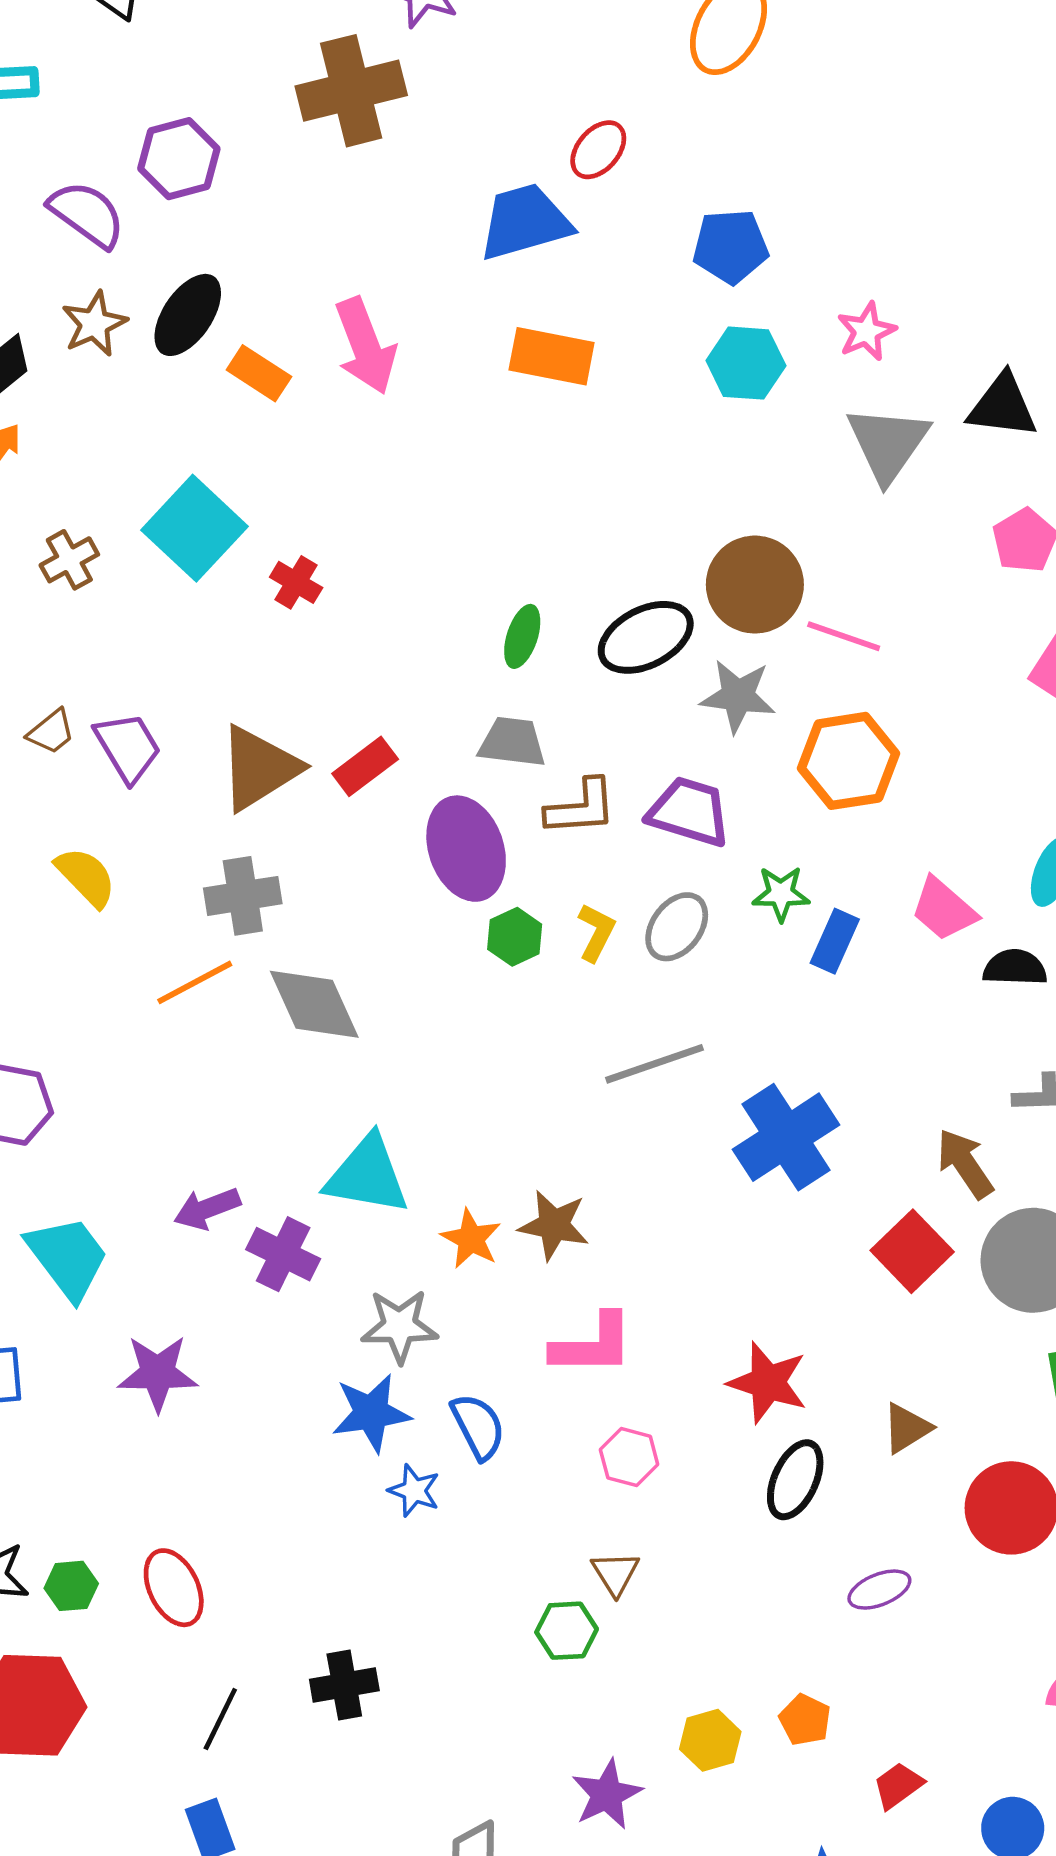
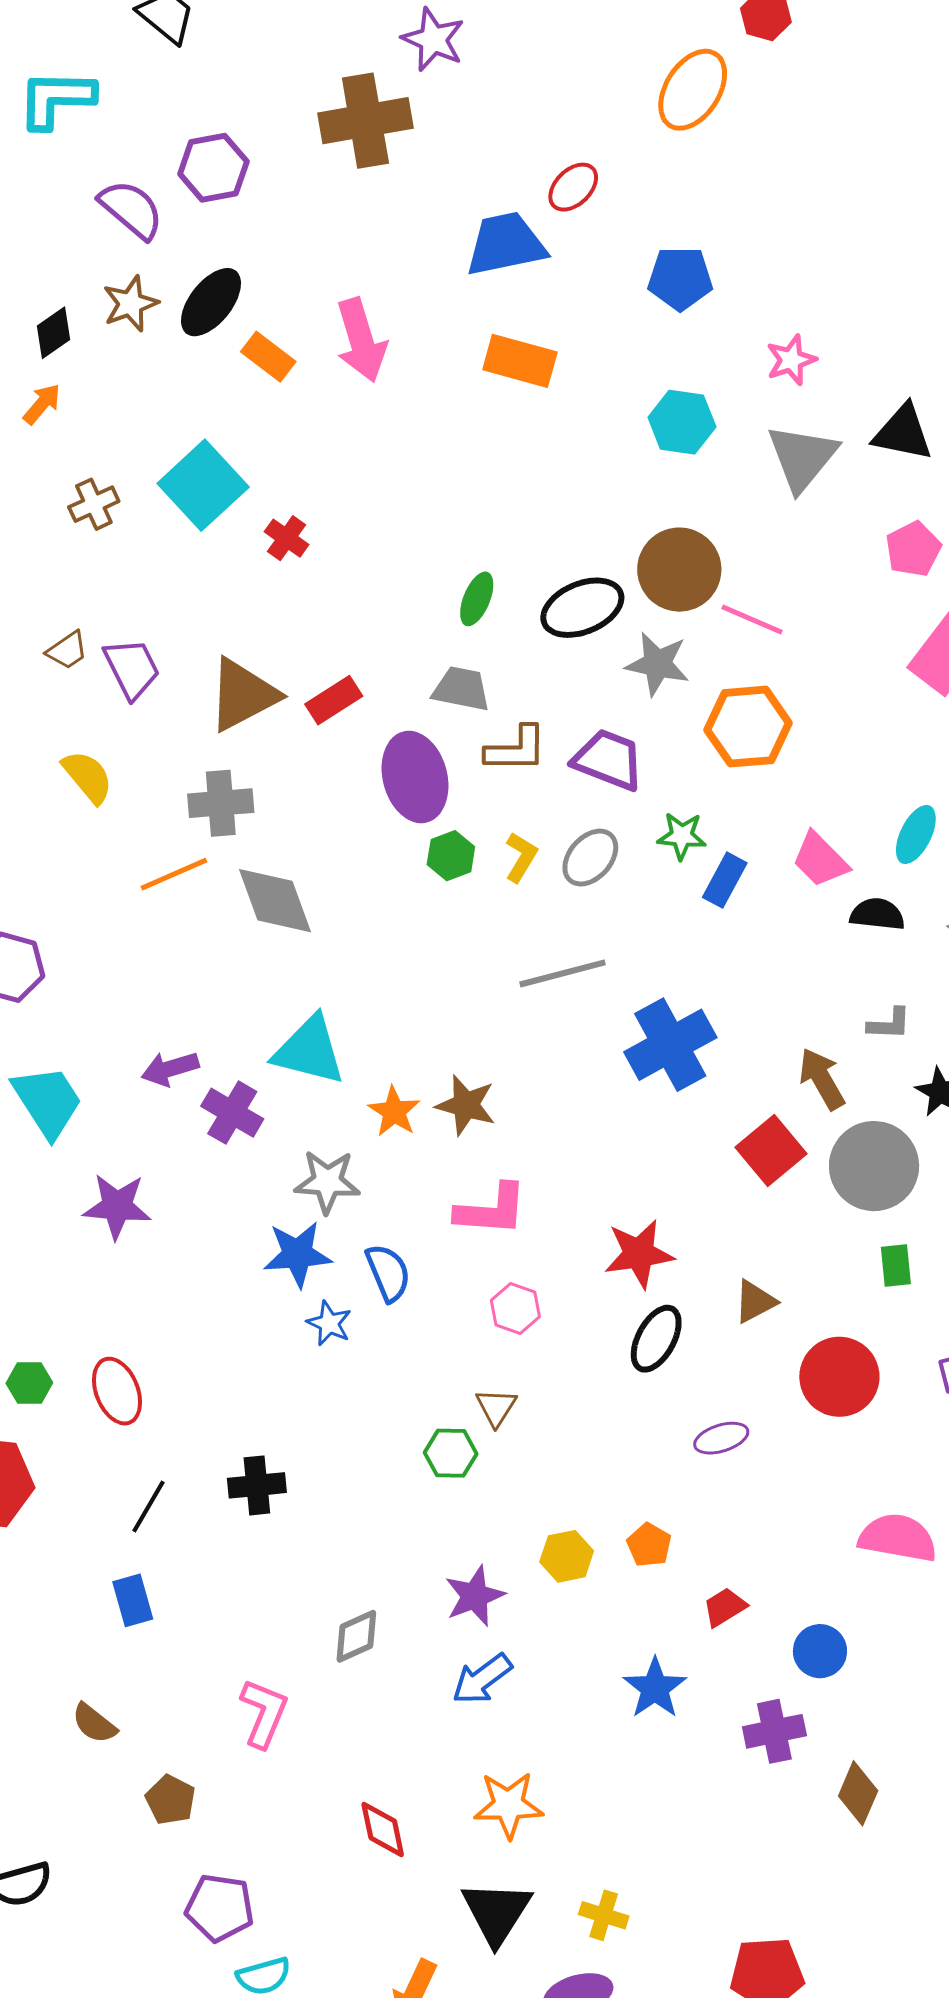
cyan hexagon: (746, 363) -> (682, 422), moved
red star: (768, 1383) -> (639, 1254), turned -30

